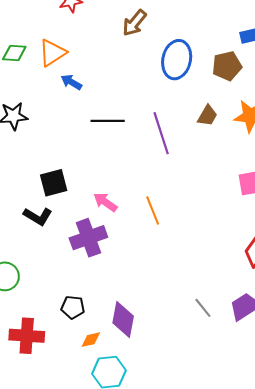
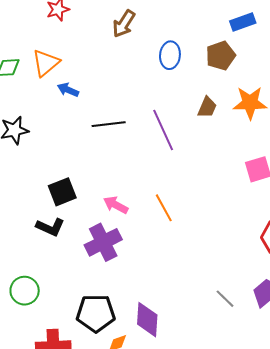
blue ellipse: (177, 60) -> (170, 55), size x0.7
black pentagon: (73, 307) -> (96, 313), size x1.6

